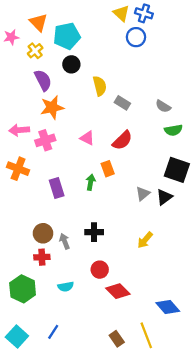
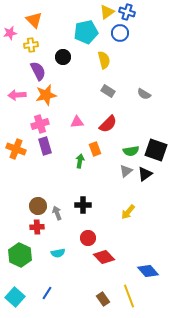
yellow triangle: (121, 13) -> (107, 12), turned 42
cyan pentagon: (67, 36) -> (86, 32), moved
yellow cross: (35, 51) -> (31, 45), turned 32
yellow semicircle: (100, 86) -> (104, 60), moved
pink arrow: (19, 130) -> (17, 95), moved
green semicircle: (173, 130) -> (131, 151), moved
pink triangle: (87, 138) -> (77, 122), turned -32
purple rectangle: (57, 188) -> (45, 146), moved

